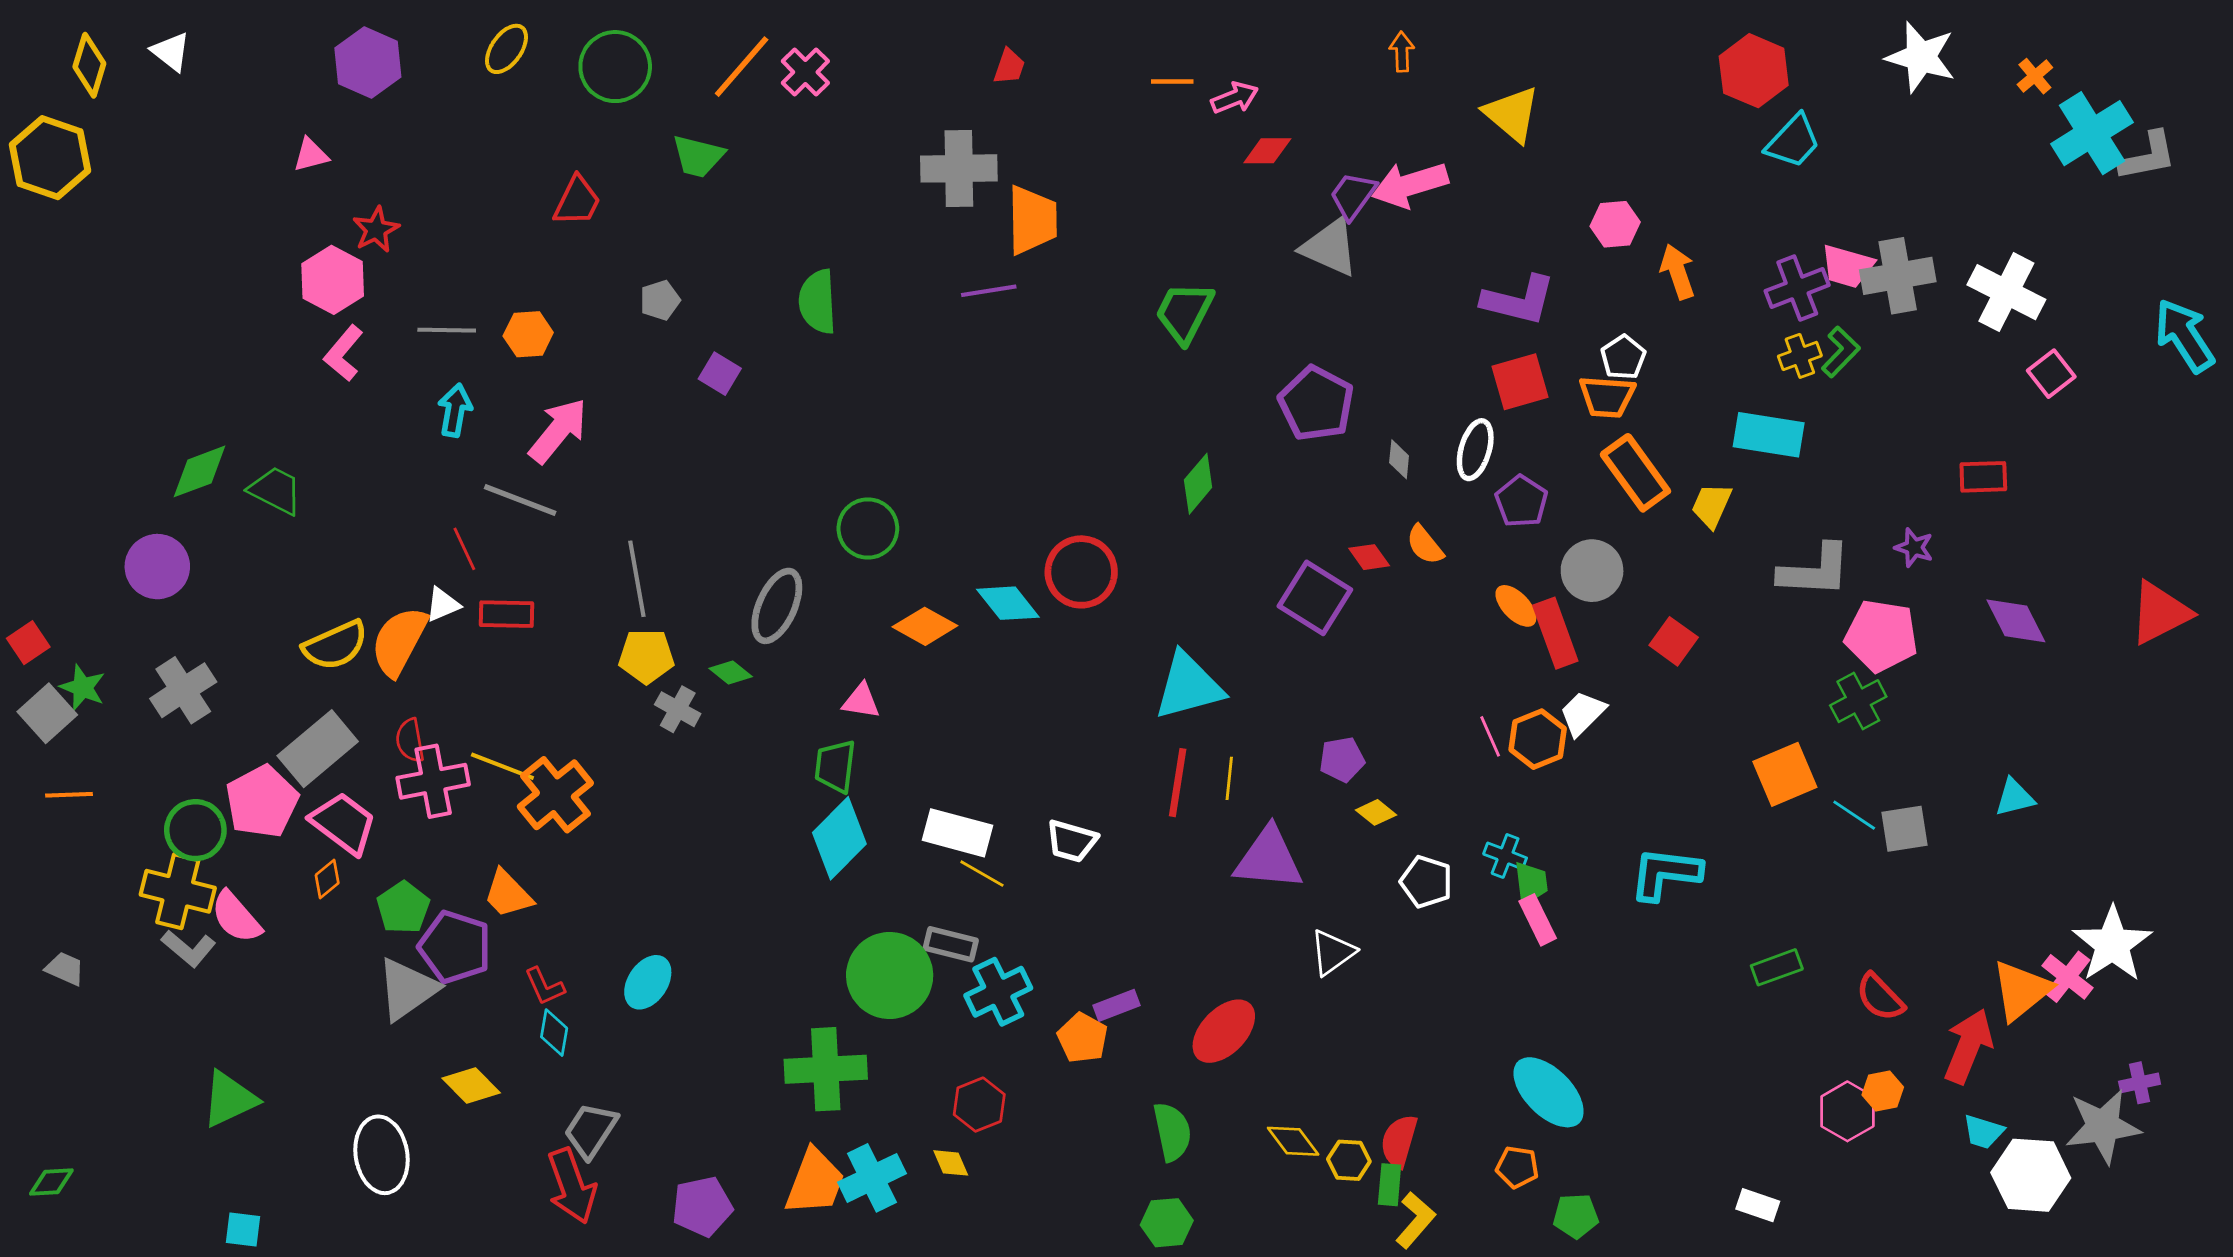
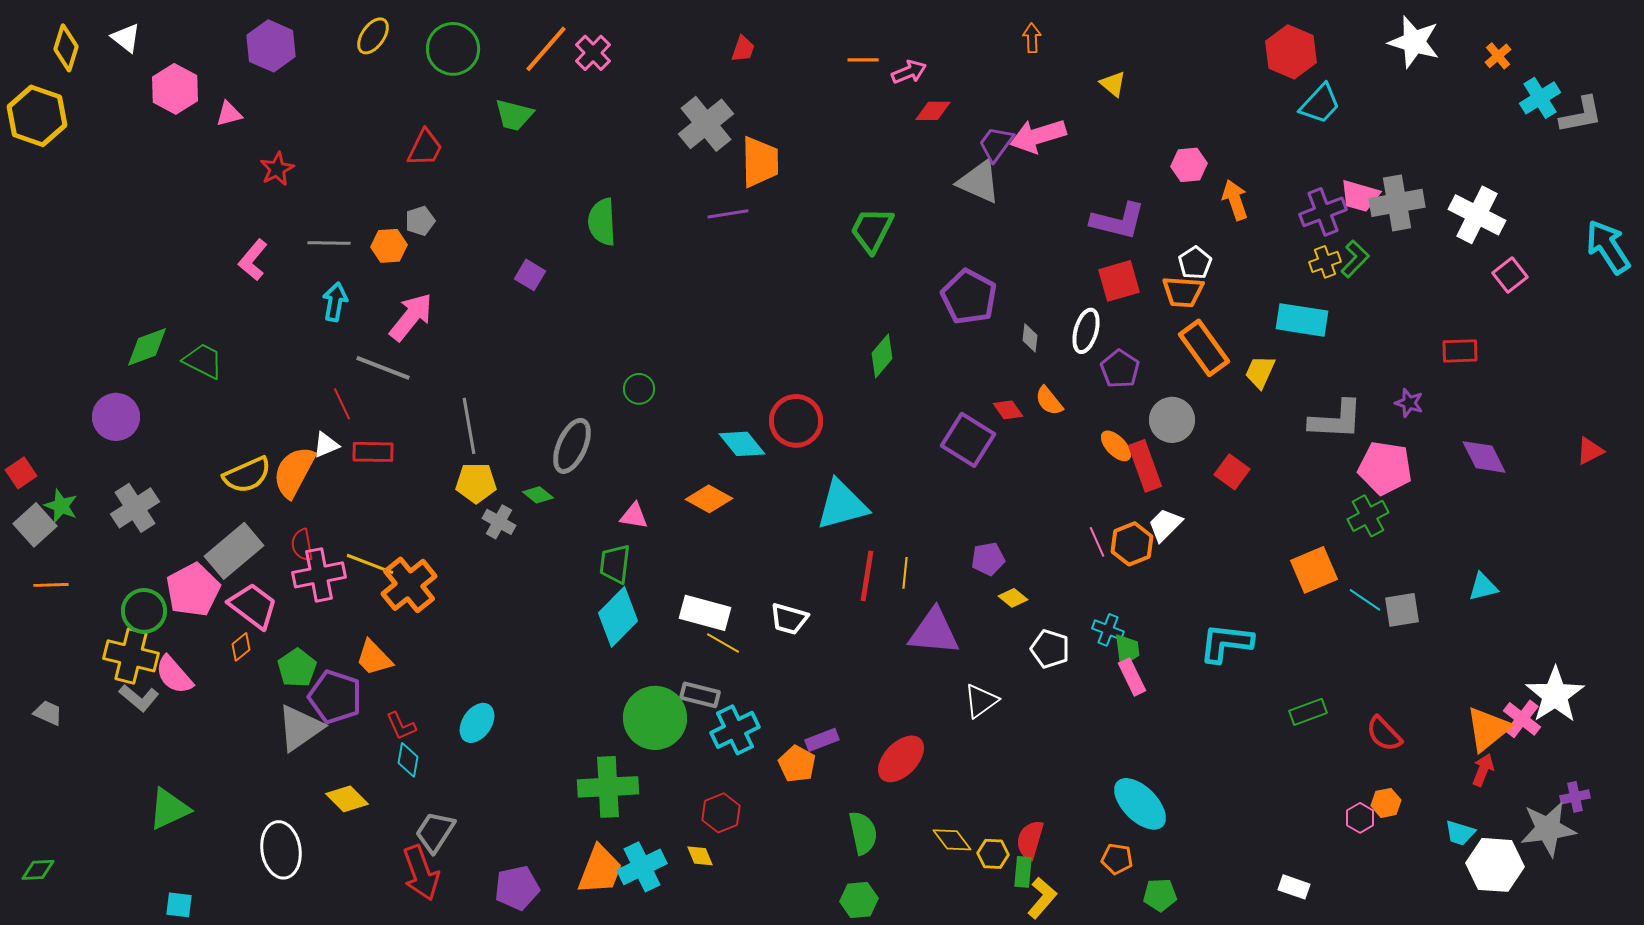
yellow triangle: (1512, 114) -> (1113, 84), size x0.6
cyan cross: (2092, 133) -> (1540, 98), size x0.7
gray cross: (959, 168) -> (706, 124), turned -38
pink hexagon: (333, 280) -> (175, 89), moved
gray pentagon: (660, 300) -> (420, 221), moved
green circle: (868, 528) -> (639, 389), size x0.7
red triangle: (2160, 613) -> (1590, 451), size x0.6
orange diamond: (925, 626) -> (709, 499), moved
cyan triangle: (1189, 686) -> (842, 505), moved
red arrow: (1968, 1046) -> (1483, 770), moved, size x0.6
pink hexagon: (1847, 1111) -> (1360, 818), size x0.7

